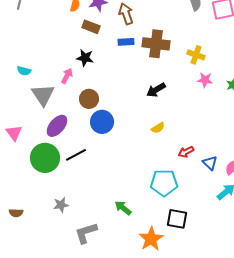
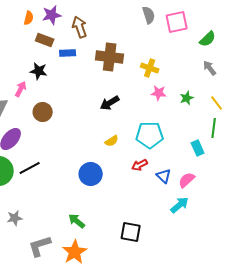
blue rectangle: (126, 42) -> (68, 53), moved
blue circle: (102, 122) -> (91, 174), moved
cyan pentagon: (164, 183) -> (150, 135), moved
orange star: (151, 239) -> (75, 252), moved

